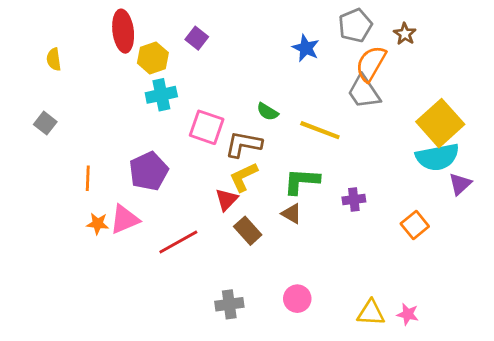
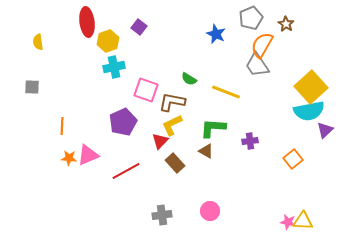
gray square: (45, 123) -> (32, 87), turned -35
purple pentagon: (149, 171) -> (123, 122), moved
yellow triangle: (371, 313) -> (303, 221), moved

